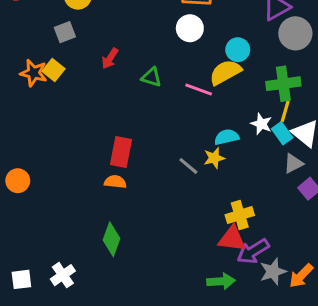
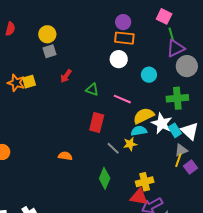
gray square: (65, 32) -> (50, 51), moved
yellow square: (54, 70) -> (29, 82), turned 32
yellow semicircle: (225, 72) -> (144, 116), moved
yellow line: (285, 111) -> (178, 160), moved
white star: (261, 124) -> (162, 123), size x1.5
red rectangle: (121, 152) -> (97, 122), moved
green diamond: (111, 239) -> (105, 178), moved

